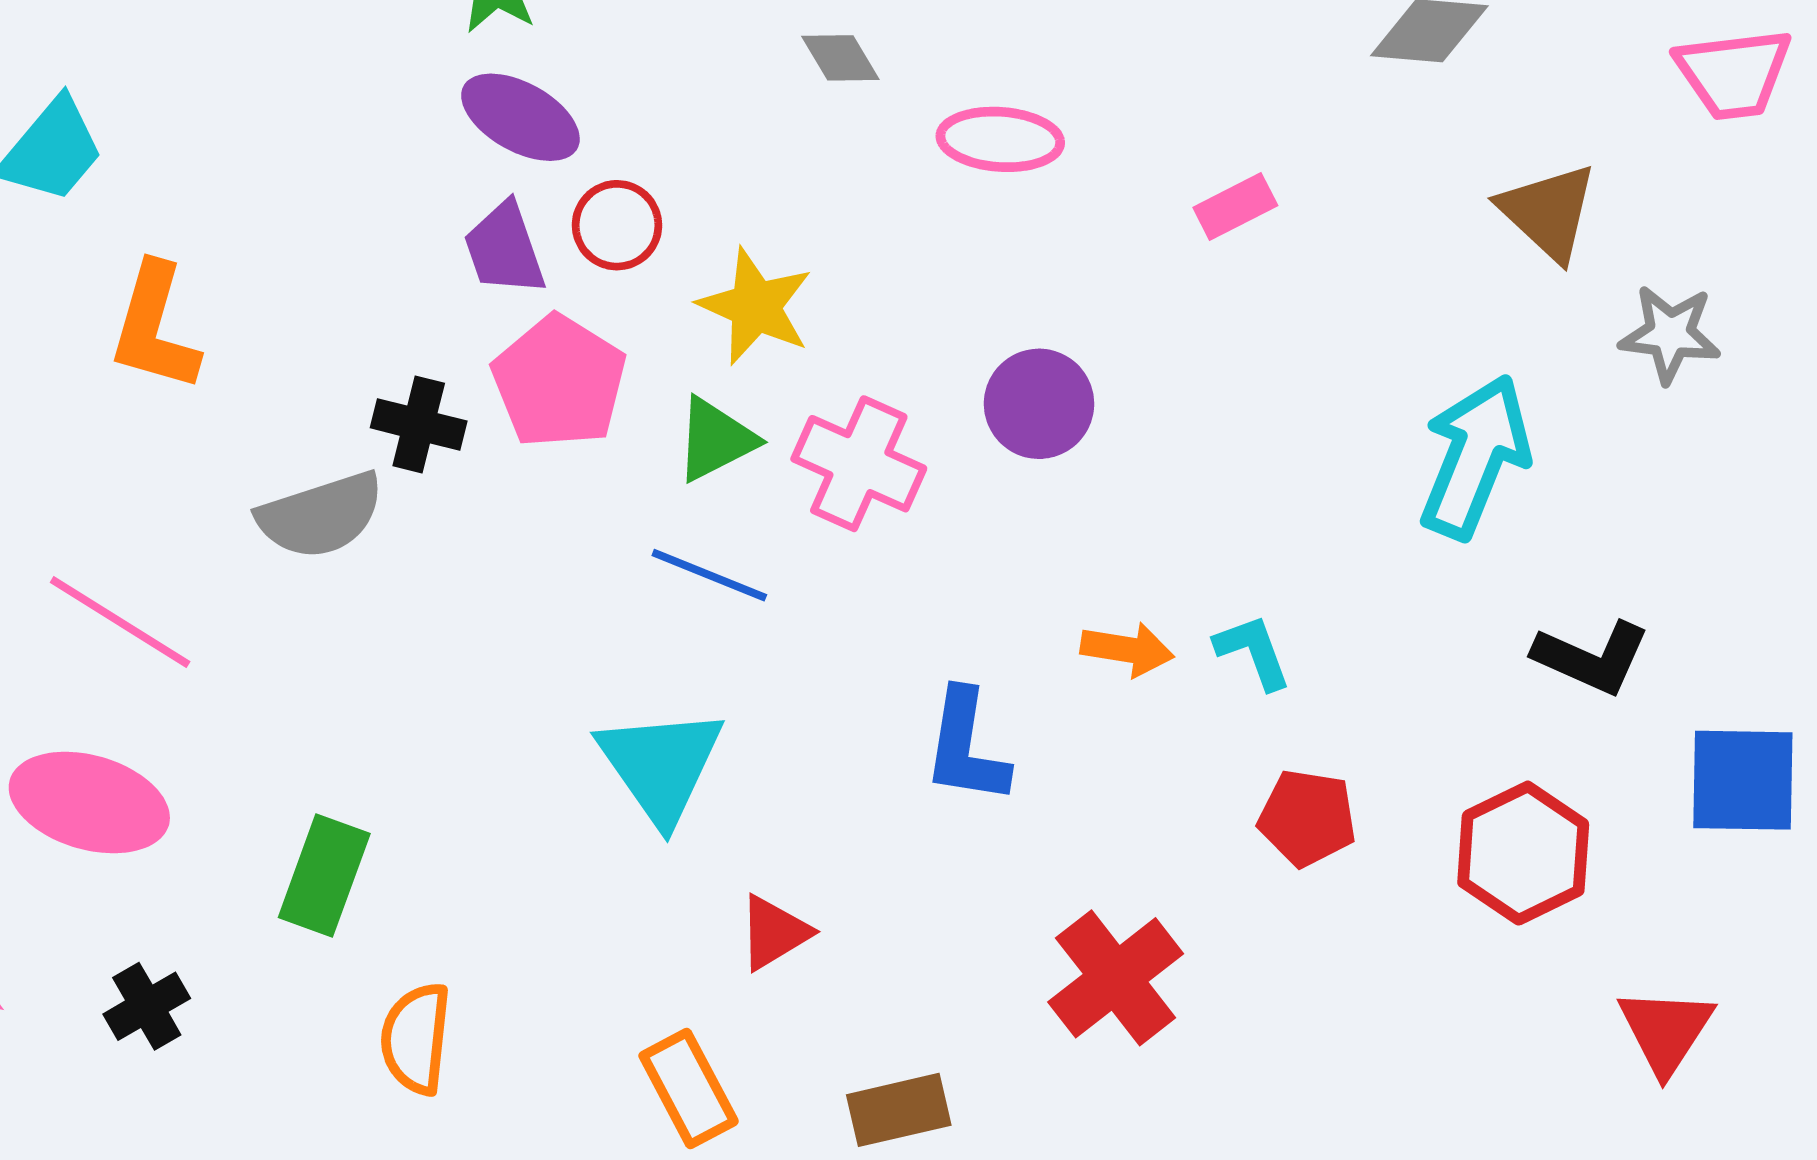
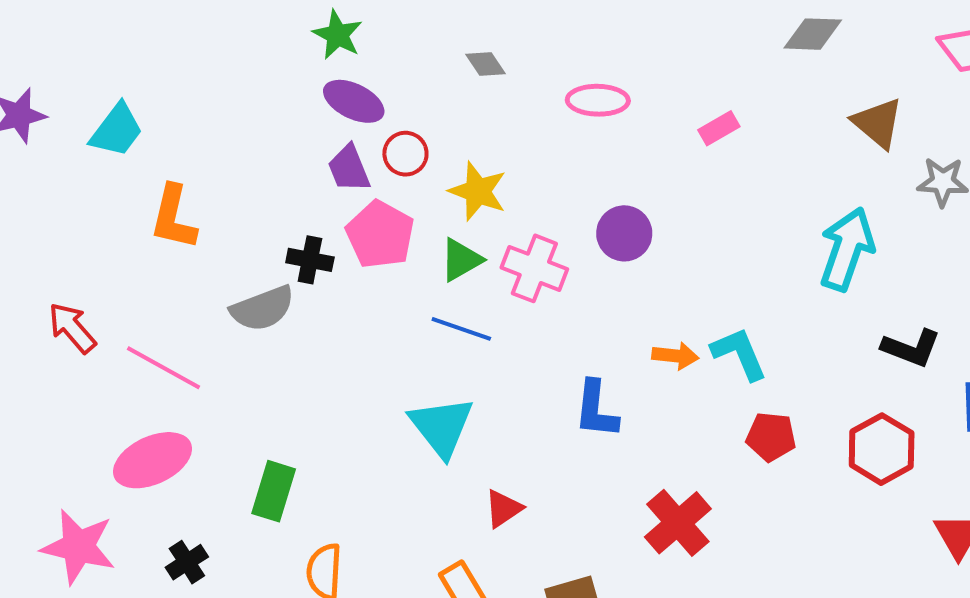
gray diamond: (840, 58) -> (486, 64), moved
cyan L-shape: (1253, 652) -> (739, 354), size x1.4
pink ellipse: (89, 803) -> (153, 460), turned -38

